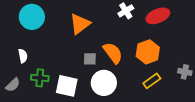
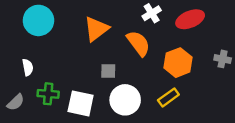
orange semicircle: (113, 53) -> (138, 43), moved
gray cross: (185, 72) -> (223, 59), moved
yellow rectangle: (152, 81) -> (168, 97), moved

